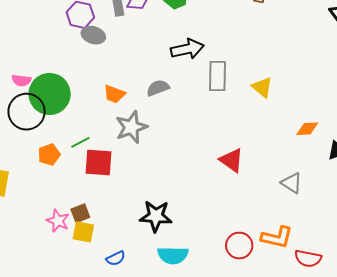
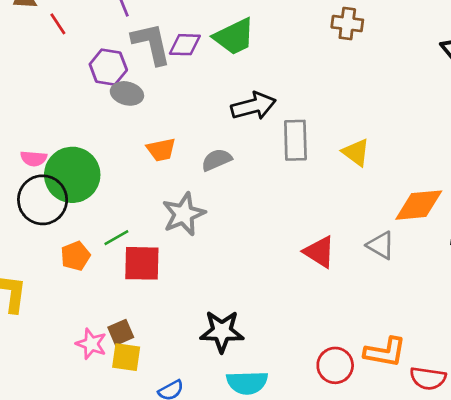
orange trapezoid: (114, 94) -> (161, 150), moved, turned -30
orange diamond: (307, 129) -> (419, 205), size x1.6
gray triangle: (292, 183) -> (381, 245), moved

